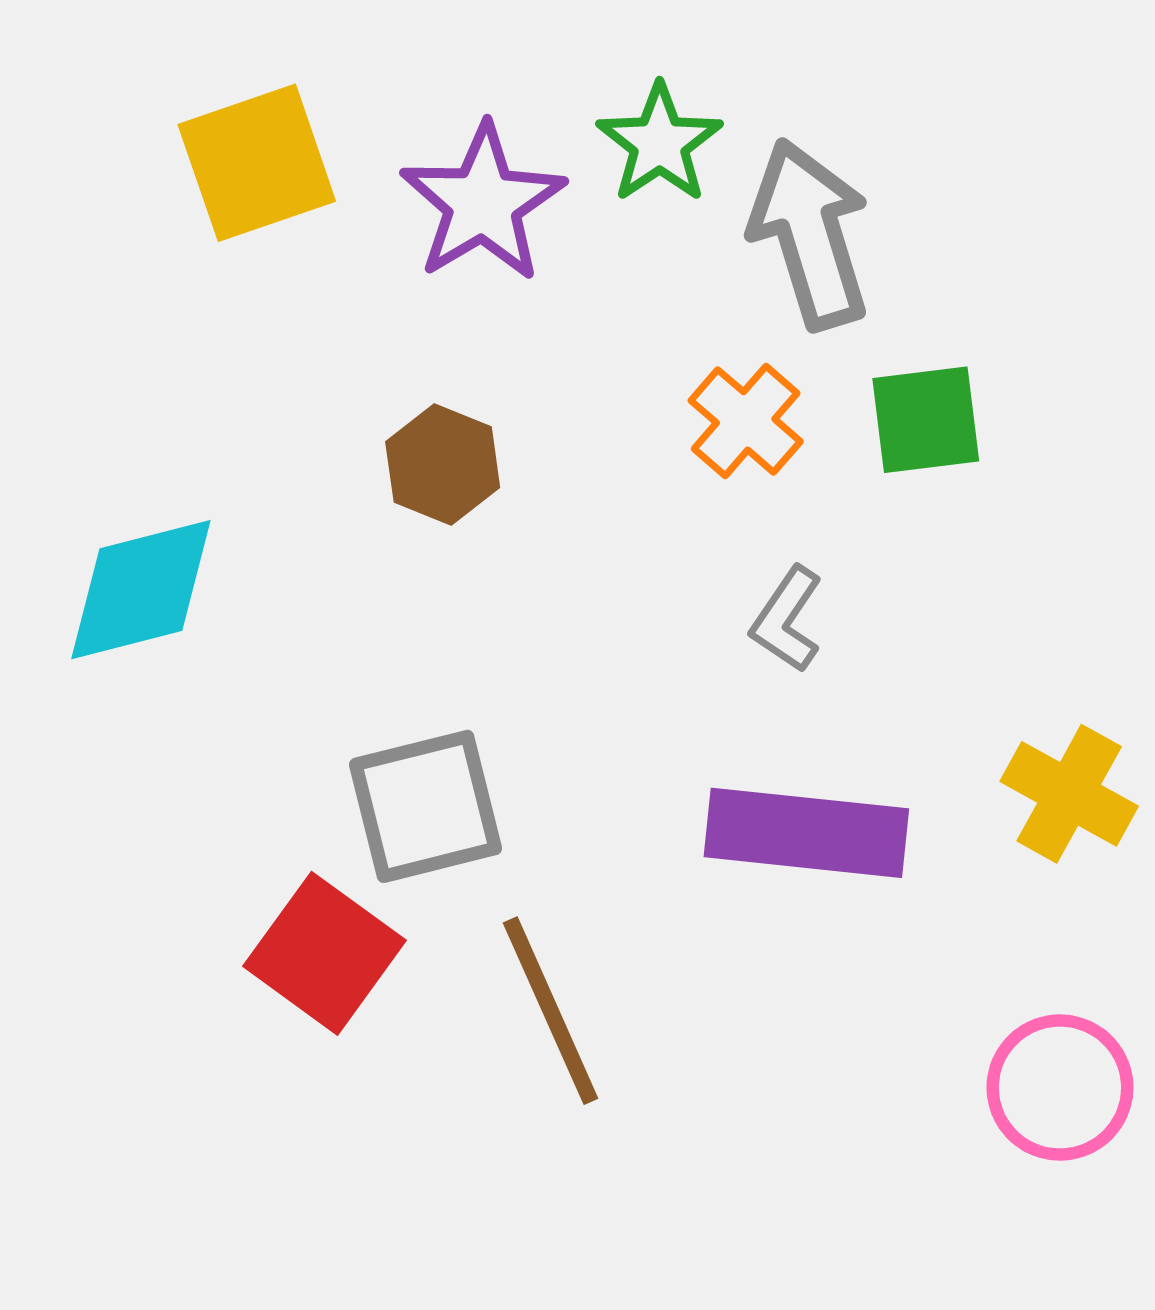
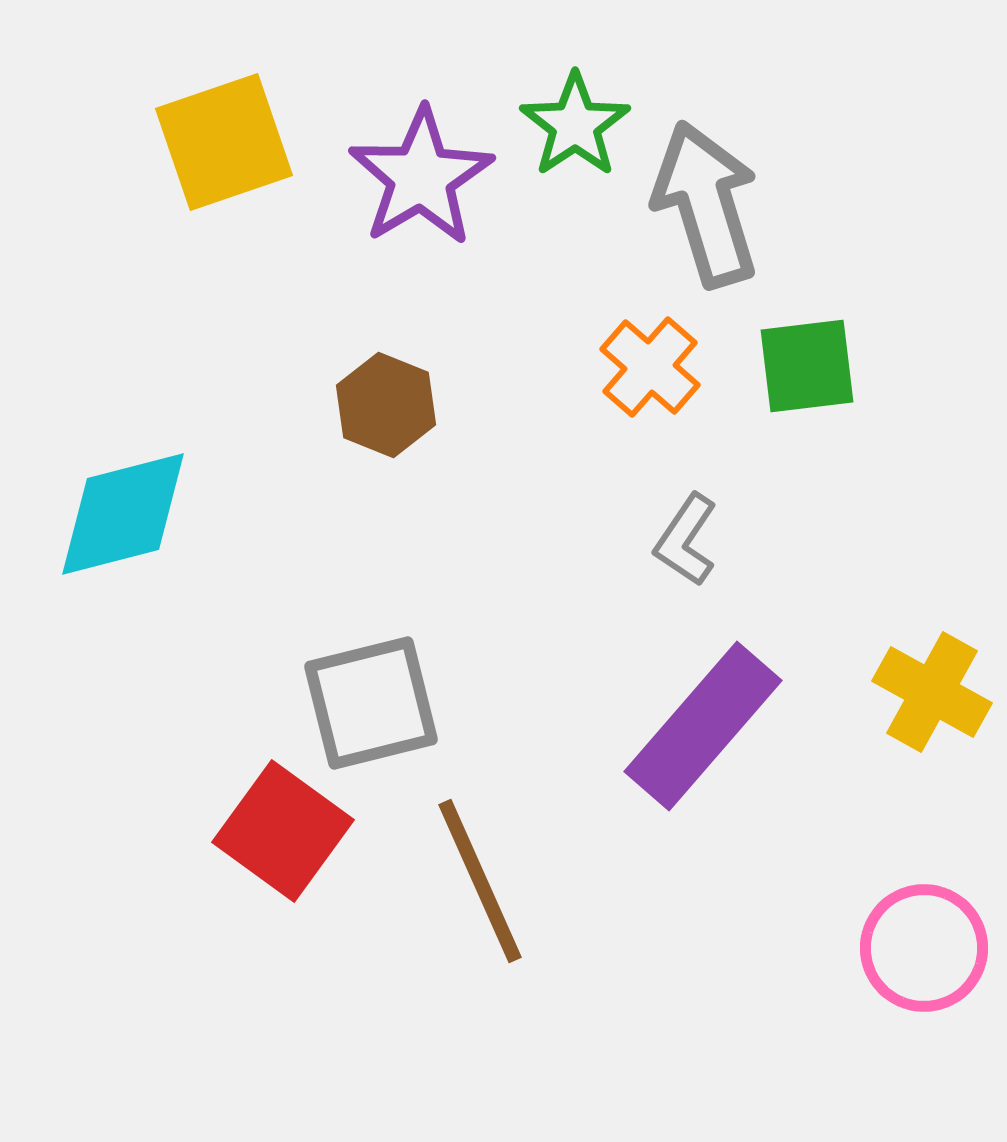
purple rectangle: (806, 833) -> (703, 726), turned -55

